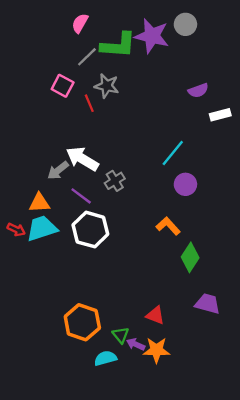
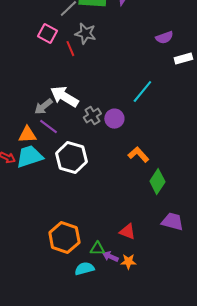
purple circle: (185, 184) -> (114, 119), moved
purple line: (81, 196) -> (48, 127), moved
green triangle: (121, 335) -> (97, 249), turned -49
orange star: (156, 350) -> (128, 262), size x0.7

